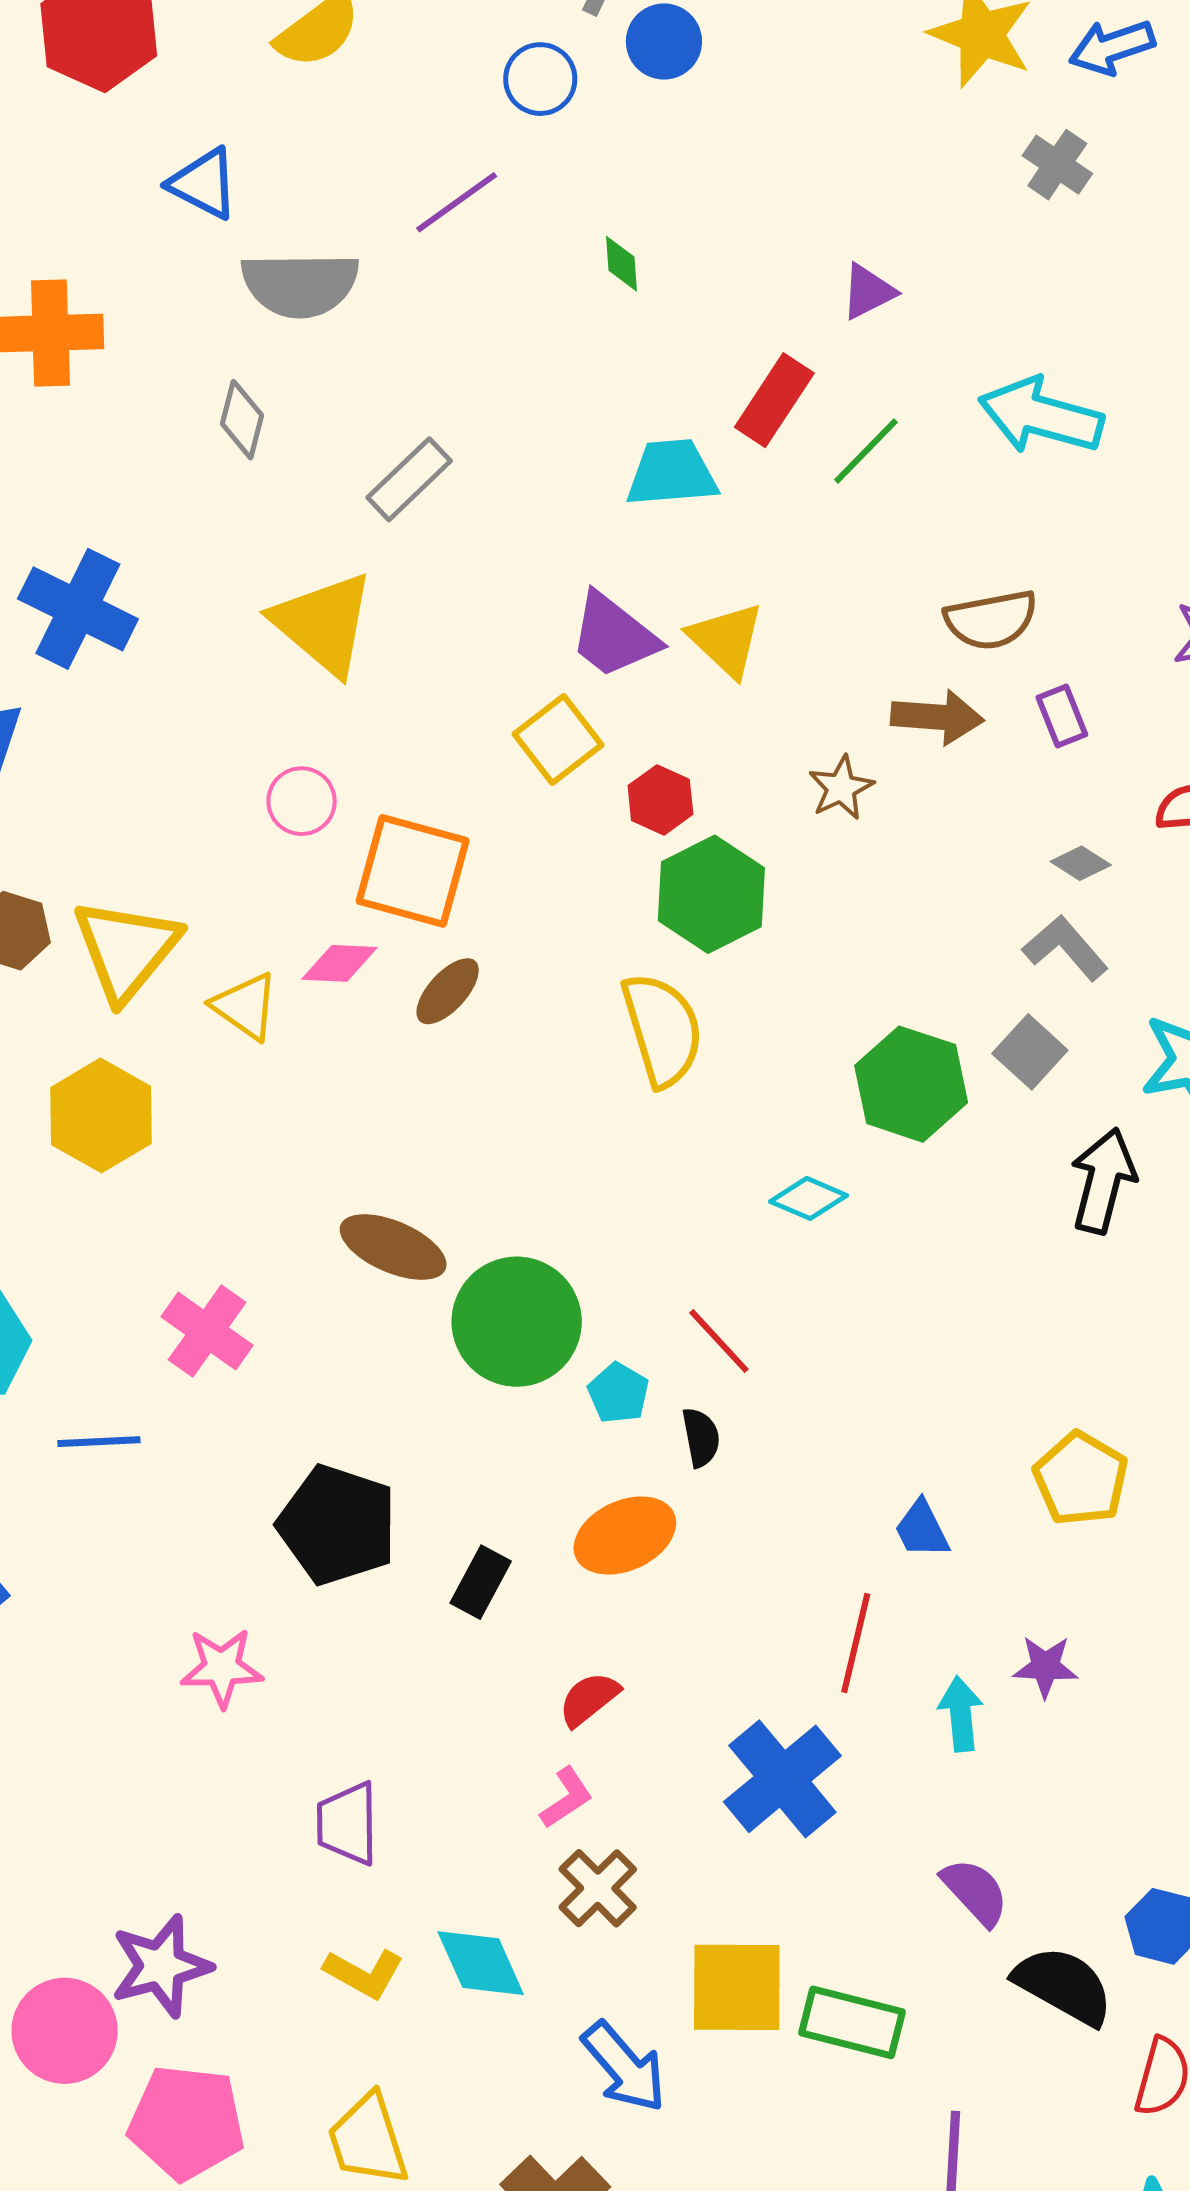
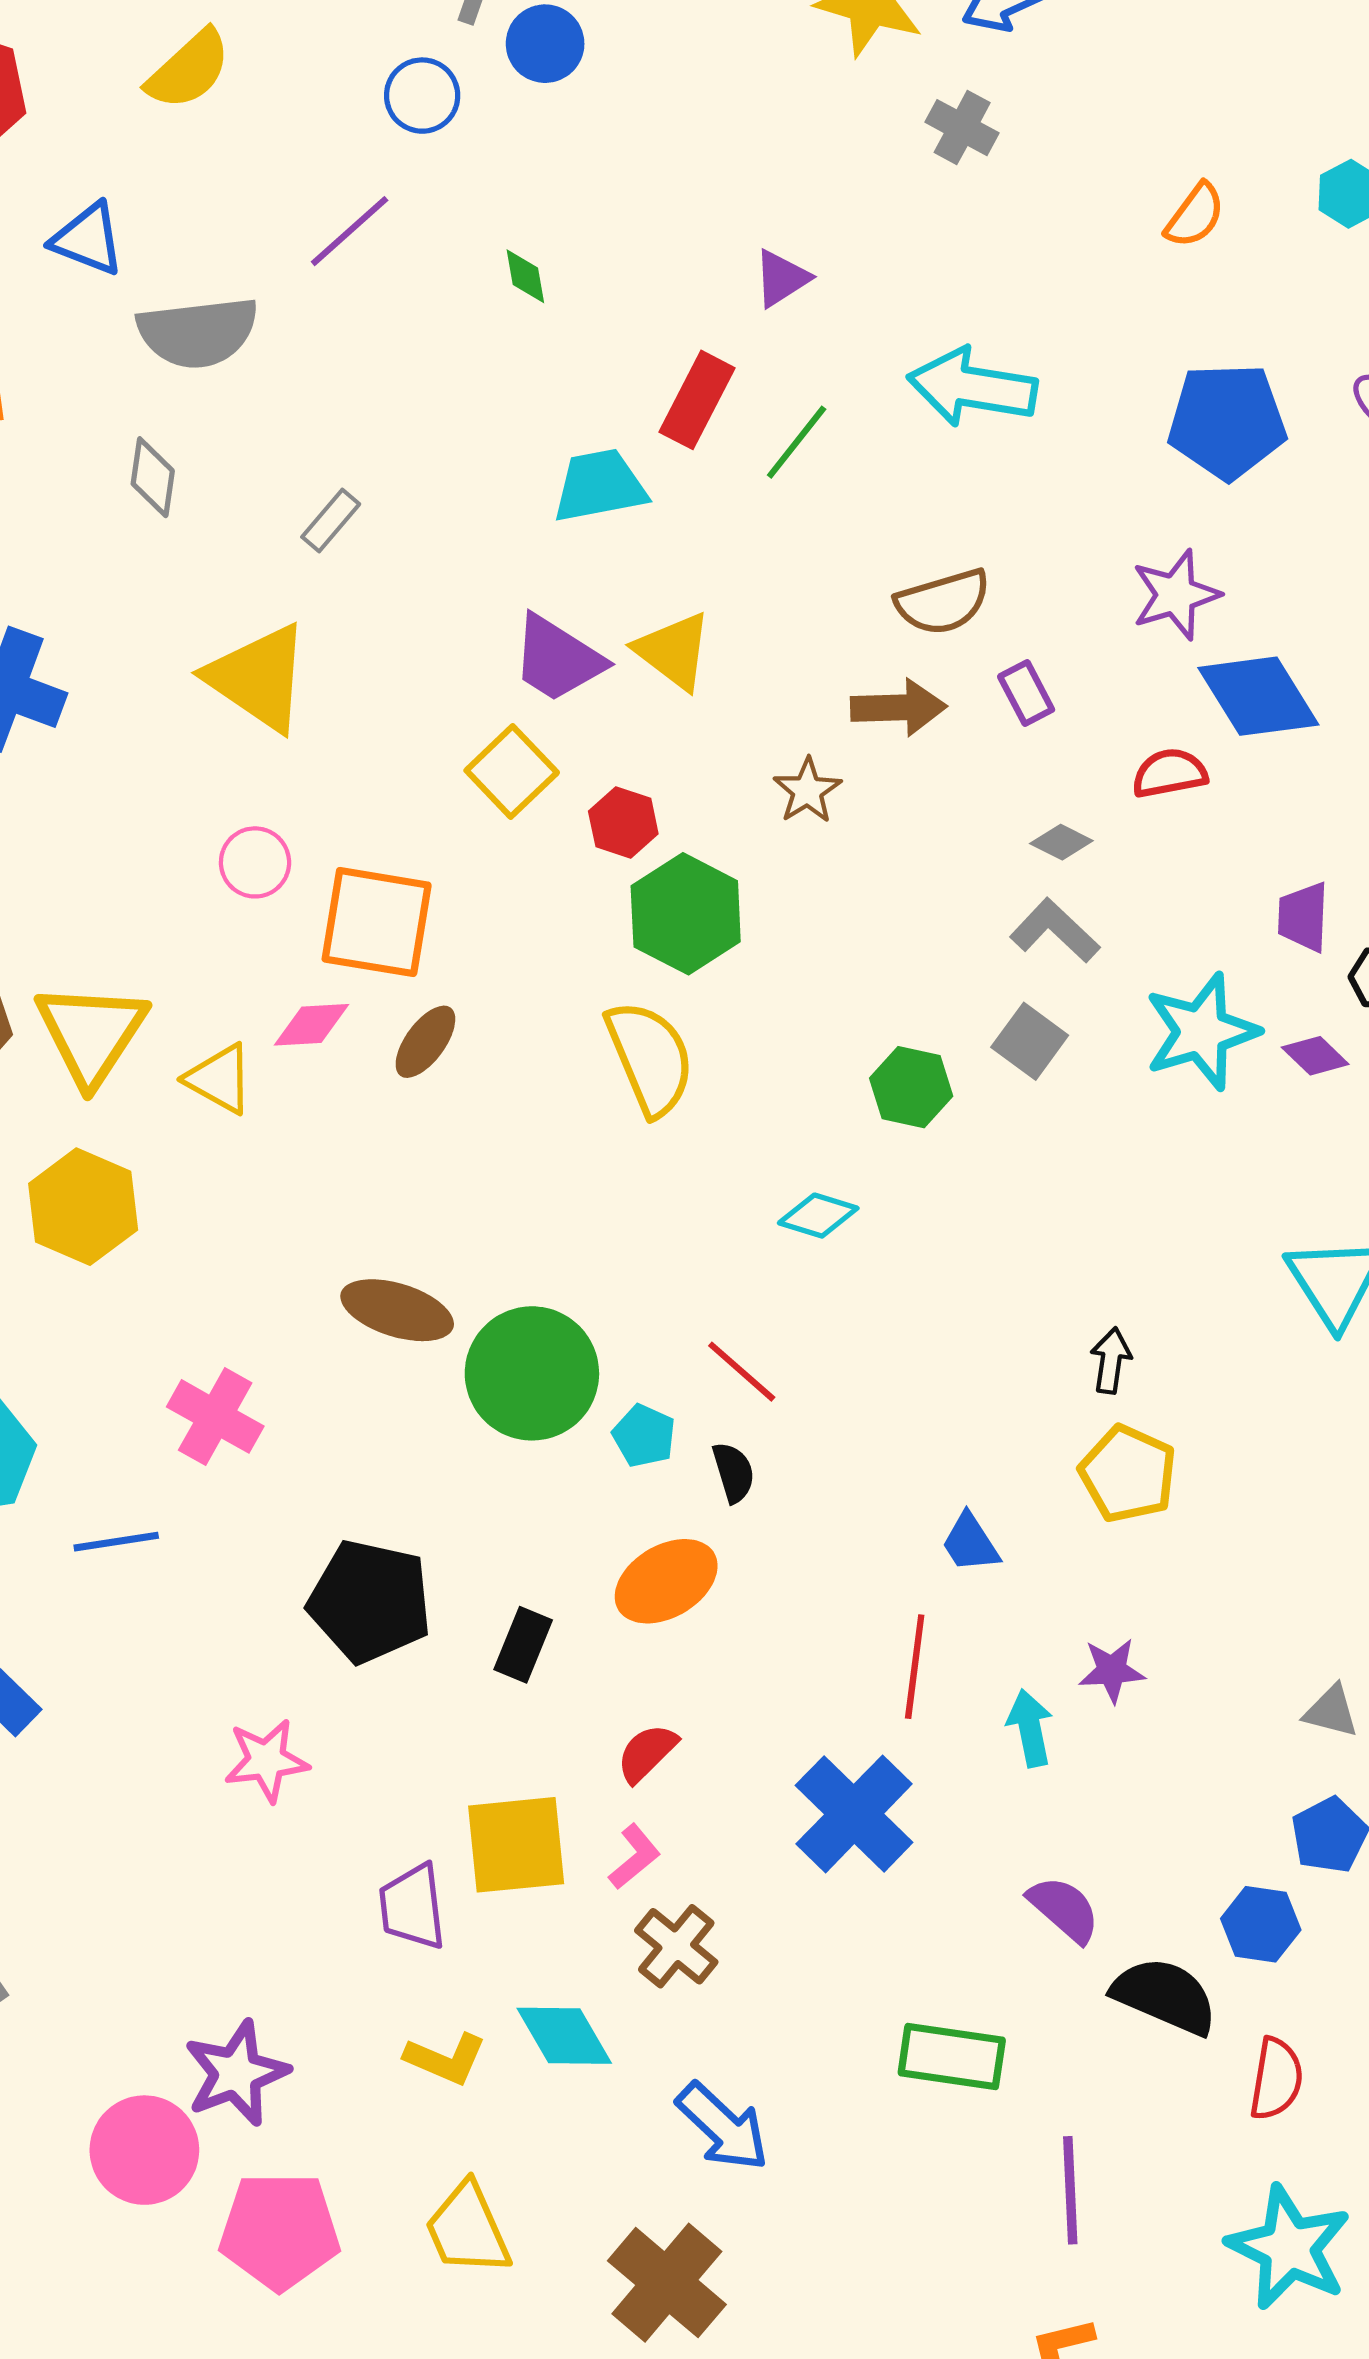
gray rectangle: (409, 479) -> (331, 520), size x0.7
green hexagon: (911, 1084) -> (911, 1087), size x0.7
black arrow: (1103, 1181) -> (1111, 1361), moved, size x0.6
yellow square: (737, 1987) -> (516, 1845), moved

